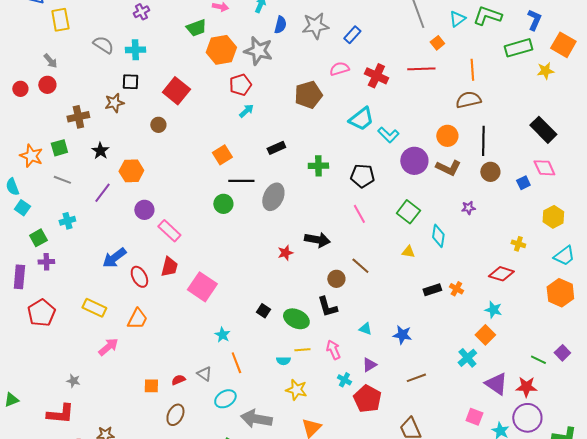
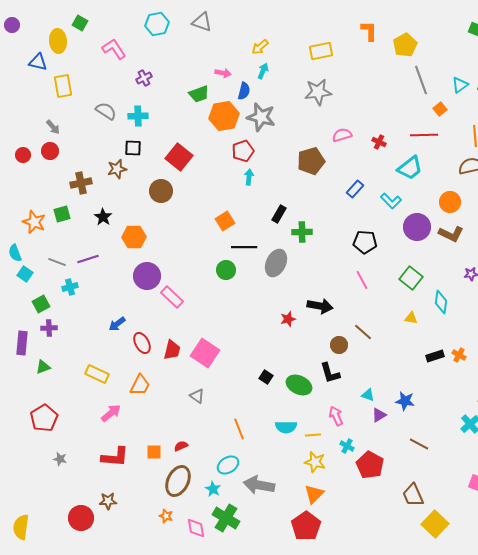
blue semicircle: (280, 25) -> (244, 91), moved
blue rectangle: (352, 35) -> (355, 189), moved
red cross: (376, 76) -> (379, 142), size x0.6
cyan arrow: (246, 111) -> (249, 177), turned -42
cyan trapezoid: (361, 119) -> (410, 168), moved
brown circle: (158, 125) -> (161, 191), size x1.5
black rectangle: (276, 148) -> (279, 214), turned -36
green cross: (318, 166) -> (302, 232), moved
gray line: (62, 180) -> (57, 262), moved
purple line: (102, 193) -> (88, 259), moved, turned 35
purple circle: (144, 210) -> (147, 276), size x1.4
blue arrow: (114, 258) -> (117, 324), size x0.7
red trapezoid: (169, 267) -> (172, 350), moved
red pentagon: (41, 313) -> (44, 418), moved
cyan star: (222, 335) -> (213, 489), moved
yellow line: (302, 350) -> (313, 435), moved
cyan semicircle: (283, 361) -> (286, 427), size x1.5
purple triangle: (369, 365) -> (379, 415), moved
gray triangle: (204, 374) -> (197, 396), moved
brown line: (416, 378) -> (419, 444), turned 48
gray star: (73, 381) -> (60, 459), moved
yellow star: (296, 390) -> (315, 462), moved
green triangle: (11, 400) -> (43, 367), moved
red L-shape: (60, 414) -> (115, 457), moved
brown ellipse: (175, 415) -> (178, 481), size x1.4

